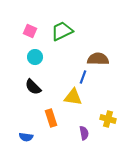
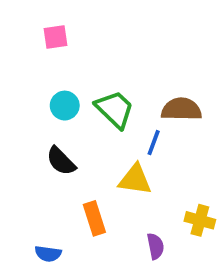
pink square: (30, 31) -> (55, 37), moved, turned -32
green trapezoid: (62, 31) -> (115, 109), moved, turned 70

